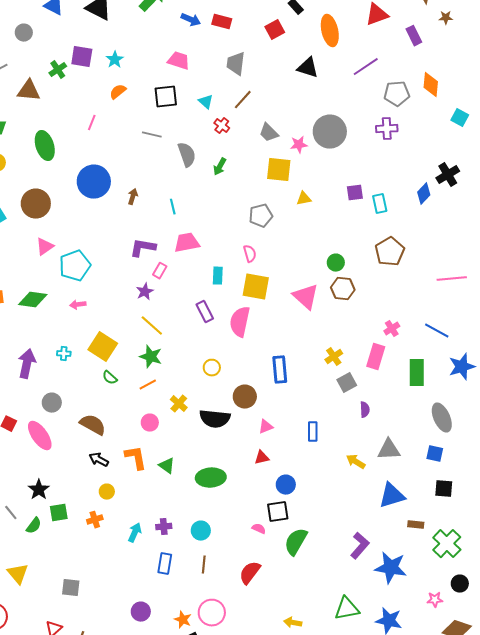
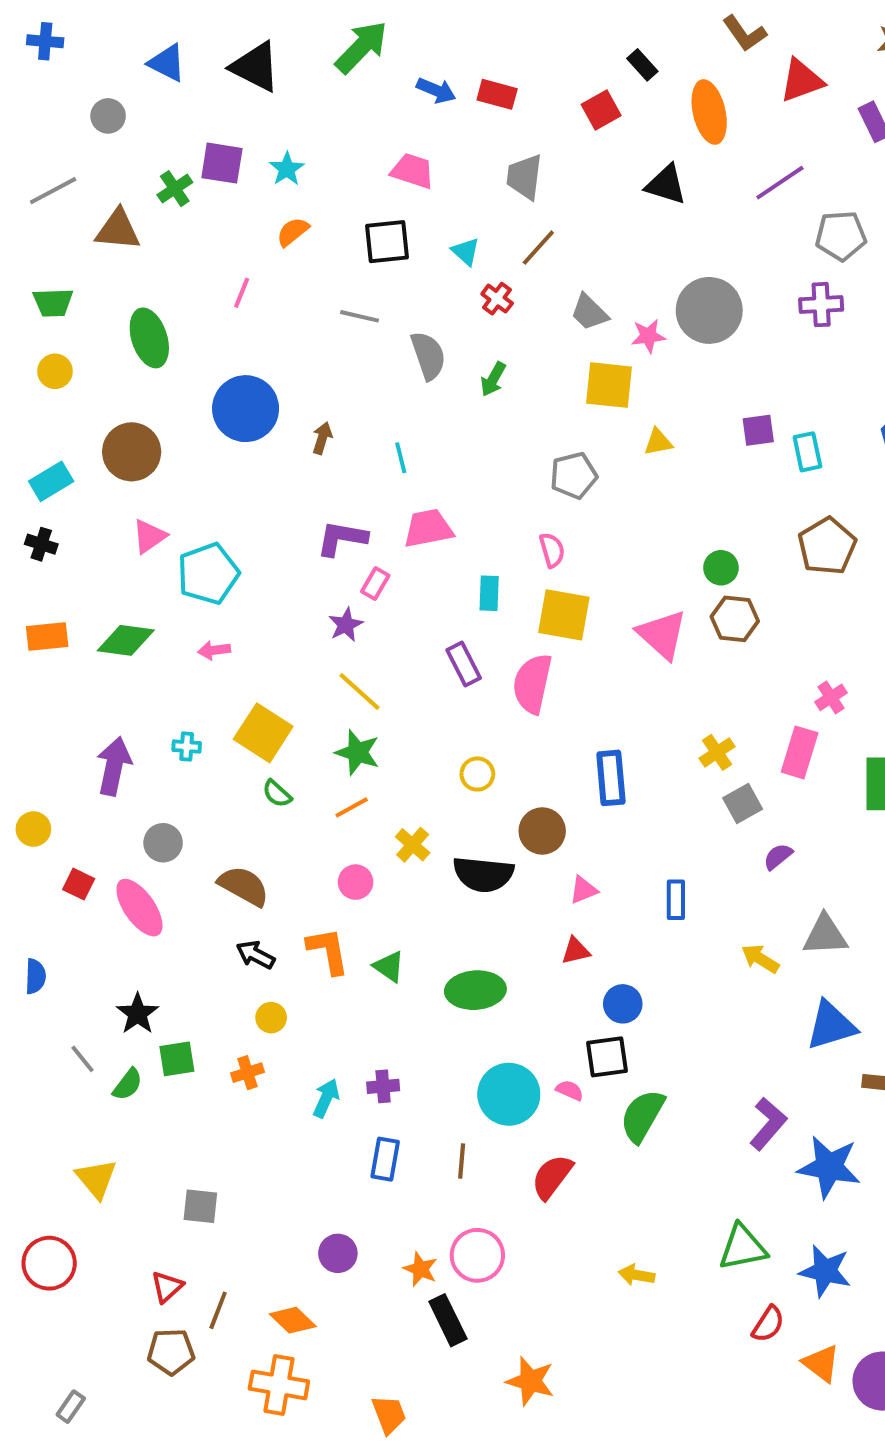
purple semicircle: (365, 410) -> (778, 857), turned -126
cyan circle: (201, 531) -> (509, 1094), moved, size x1.6

